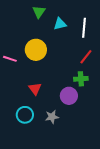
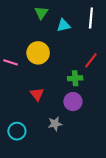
white line: (84, 28) -> (91, 18), moved
green cross: (81, 79) -> (75, 78), moved
cyan circle: (25, 115) -> (17, 131), moved

